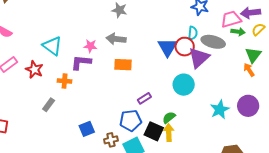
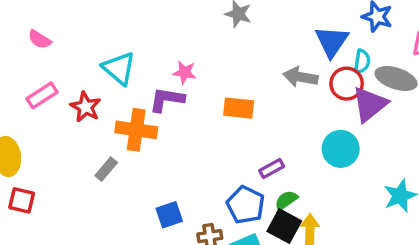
gray arrow: (116, 39) -> (301, 77), moved
blue triangle: (168, 47) -> (332, 41), moved
orange cross: (65, 81) -> (136, 130), size x1.6
green semicircle: (169, 117) -> (286, 200), moved
blue pentagon: (131, 120) -> (246, 205), turned 30

